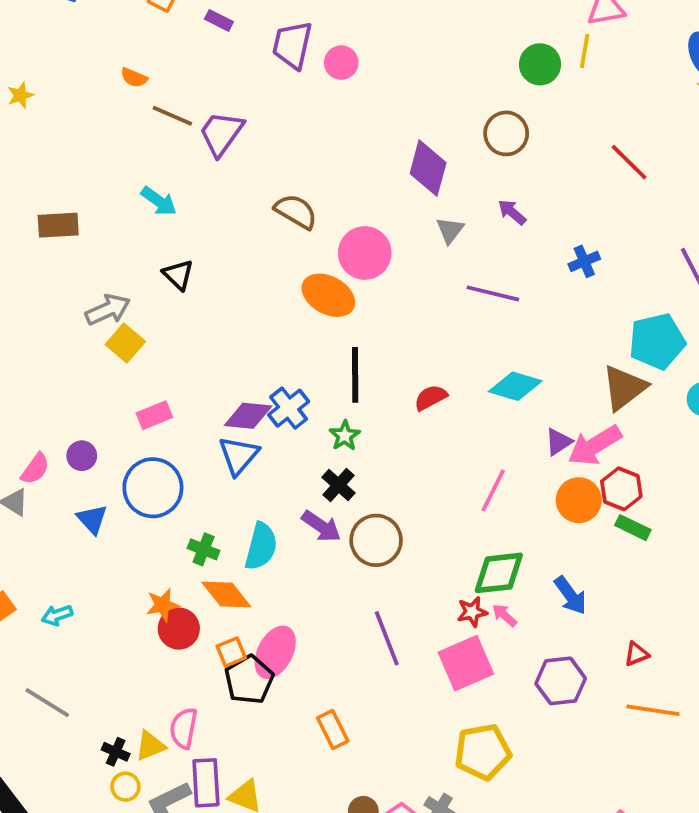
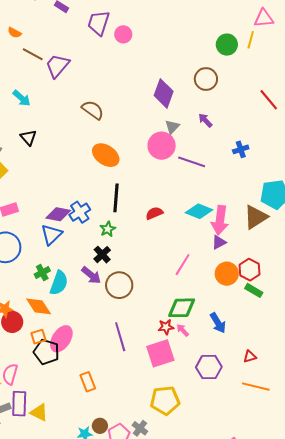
pink circle: (365, 253) -> (162, 146), moved
pink arrow: (595, 445) -> (220, 220), moved, turned -56
green cross: (204, 549) -> (42, 273), moved, turned 35
black pentagon: (249, 680) -> (46, 352), turned -30

